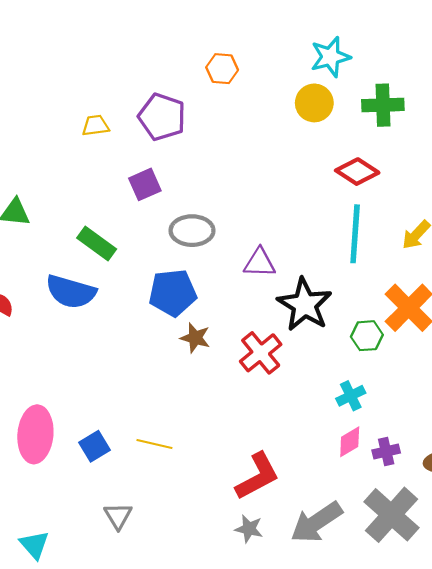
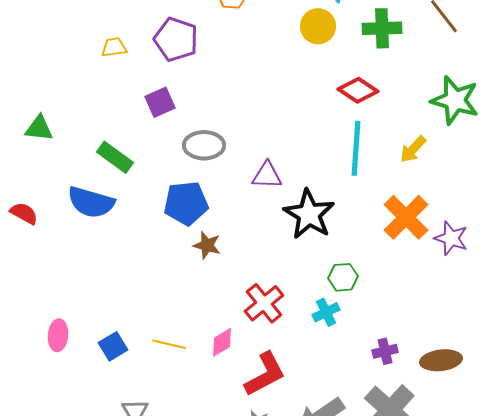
green hexagon: (367, 336) -> (343, 277), moved
red cross: (261, 353) -> (264, 303), moved
cyan cross: (351, 396) -> (326, 312), moved
pink ellipse: (35, 434) -> (58, 335), size x0.6
pink diamond: (350, 442) -> (222, 342), moved

